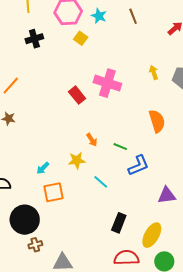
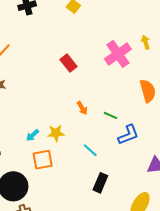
pink cross: (107, 83) -> (118, 54), moved, turned 36
yellow star: (77, 160) -> (56, 133), moved
black rectangle: (119, 223) -> (100, 183), moved

